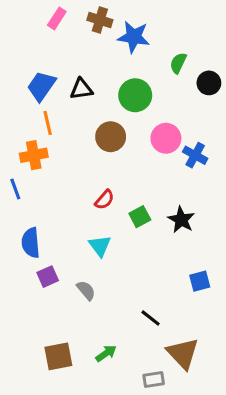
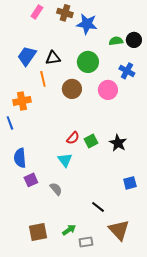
green semicircle: (178, 63) -> (116, 41), turned 56
black circle: (209, 83) -> (134, 40), moved
orange line: (48, 123) -> (43, 79), moved
blue cross: (195, 155) -> (127, 71), moved
red semicircle: (104, 200) -> (73, 138), moved
gray rectangle: (154, 379) -> (86, 242), moved

